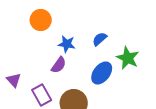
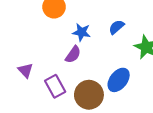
blue ellipse: (102, 73) -> (119, 80), moved

